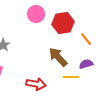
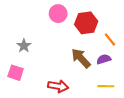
purple semicircle: (86, 64) -> (104, 59), moved
yellow line: (71, 77) -> (106, 86), moved

